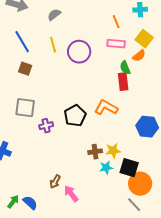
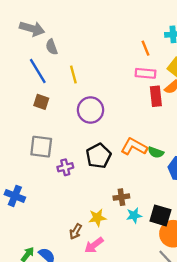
gray semicircle: (54, 15) -> (52, 47), moved, turned -72
purple circle: (79, 52) -> (91, 110), moved
green semicircle: (125, 68) -> (156, 152), moved, turned -48
red rectangle: (123, 82) -> (156, 96), moved
yellow star: (113, 151) -> (97, 218), moved
pink arrow: (71, 194) -> (94, 245), turned -90

